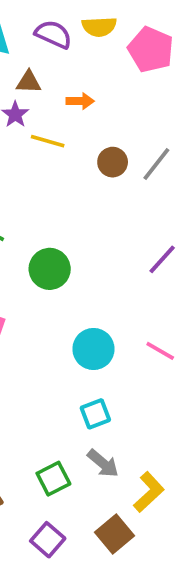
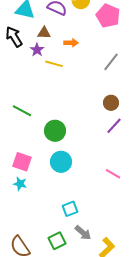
brown circle: (113, 162) -> (111, 103), moved
gray line: (156, 164) -> (111, 62), moved
cyan circle: (93, 349) -> (61, 162), moved
cyan square: (95, 414) -> (70, 209), moved

